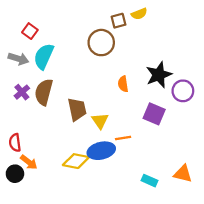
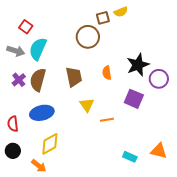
brown trapezoid: (77, 109) -> (74, 77), moved
blue ellipse: (101, 151) -> (42, 113), moved
yellow diamond: (76, 161) -> (50, 144), moved, turned -40
orange arrow: (29, 162) -> (39, 166), moved

